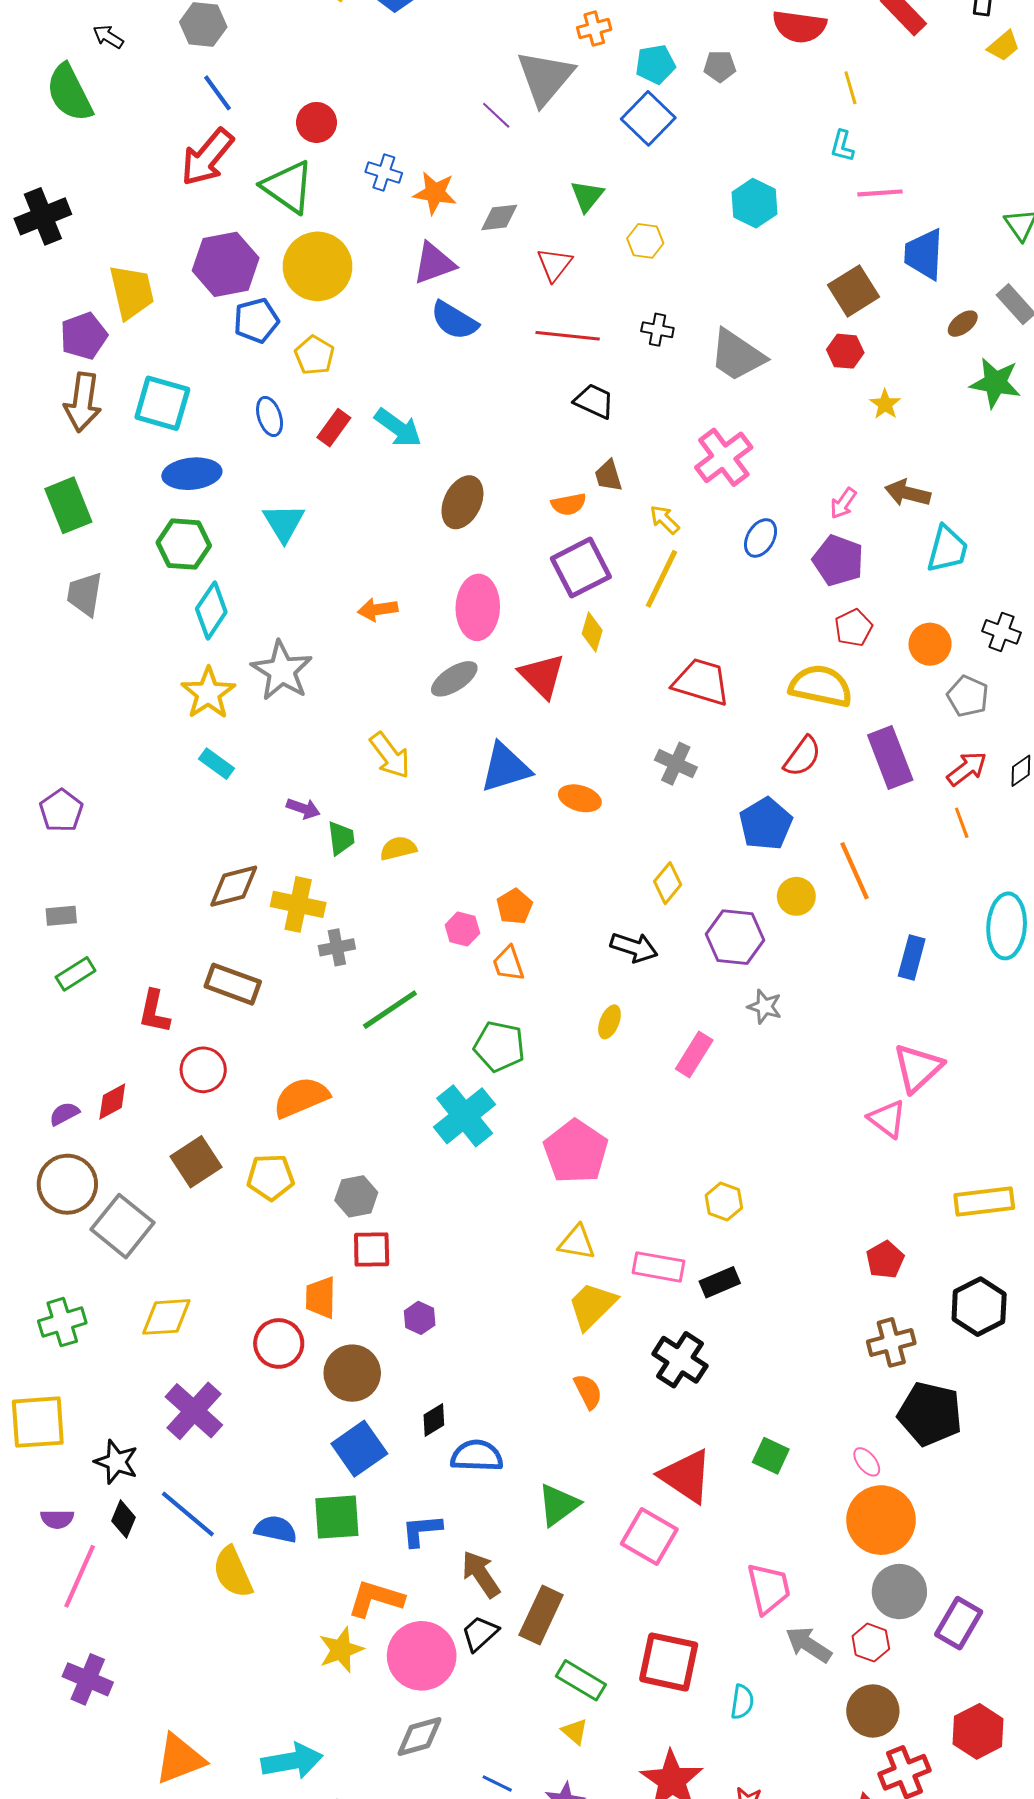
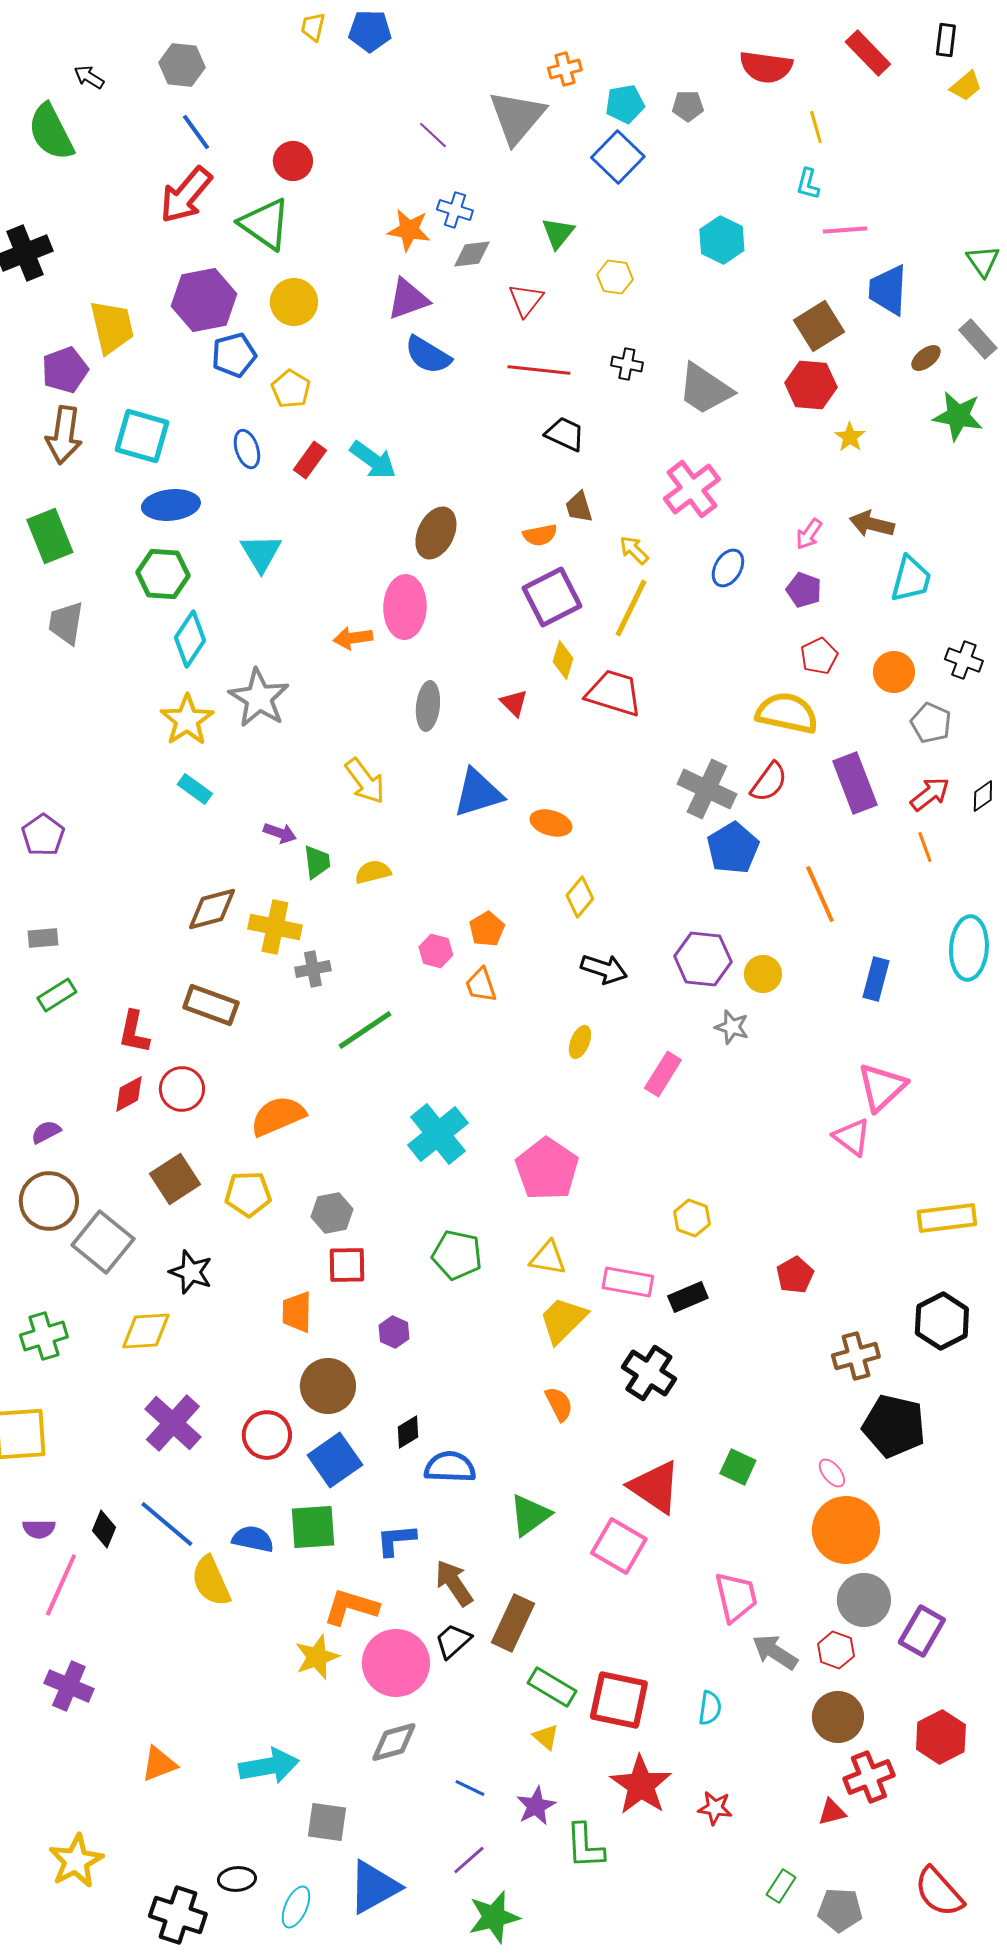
purple line: (496, 115) -> (433, 135), moved
blue cross: (384, 172) -> (455, 210), moved
yellow circle: (317, 266) -> (294, 302), size x0.7
red hexagon: (845, 351) -> (811, 385), size x1.4
purple pentagon: (838, 560) -> (804, 590), size x0.7
pink ellipse: (478, 607) -> (405, 607), moved
red triangle: (542, 676) -> (514, 703), size x0.6
gray ellipse: (454, 679) -> (428, 706), turned -51
red trapezoid: (701, 682) -> (614, 693), moved
gray cross: (676, 764) -> (707, 789), moved, size x1.4
yellow diamond: (668, 883) -> (580, 897), moved
yellow circle: (796, 896) -> (763, 974), moved
green pentagon: (499, 1046) -> (457, 1255), moved
red diamond: (112, 1102) -> (129, 1094), moved
red pentagon: (885, 1260) -> (795, 1275), moved
red circle: (279, 1343) -> (267, 1435), moved
black star: (116, 1462) -> (191, 1272), moved
red square: (669, 1662) -> (619, 1700), moved
orange triangle: (180, 1759) -> (159, 1764), size x0.7

